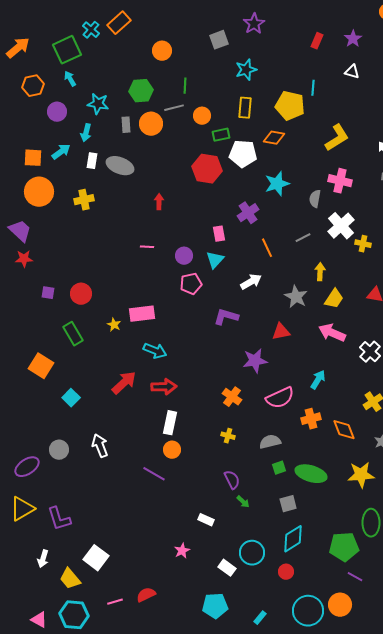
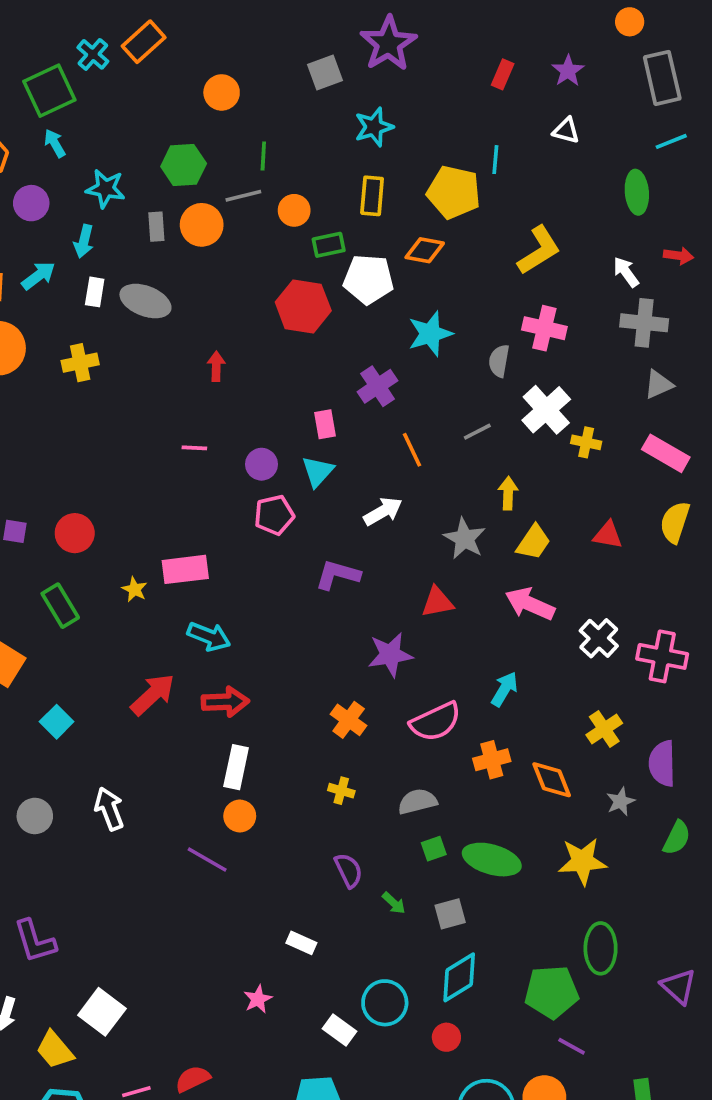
purple star: (254, 24) -> (388, 44), size x1.4
green arrow: (243, 502) -> (394, 903), moved

